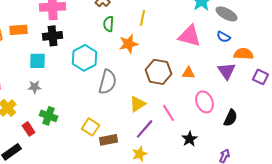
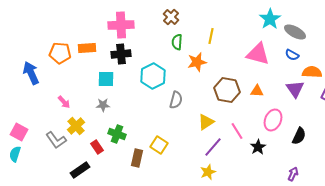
gray semicircle: (108, 82) -> (176, 100), size x0.7
pink ellipse: (205, 102) -> (273, 120), turned 45
black star: (190, 139) -> (258, 147), moved
brown rectangle: (109, 140) -> (137, 158), moved, turned -66

